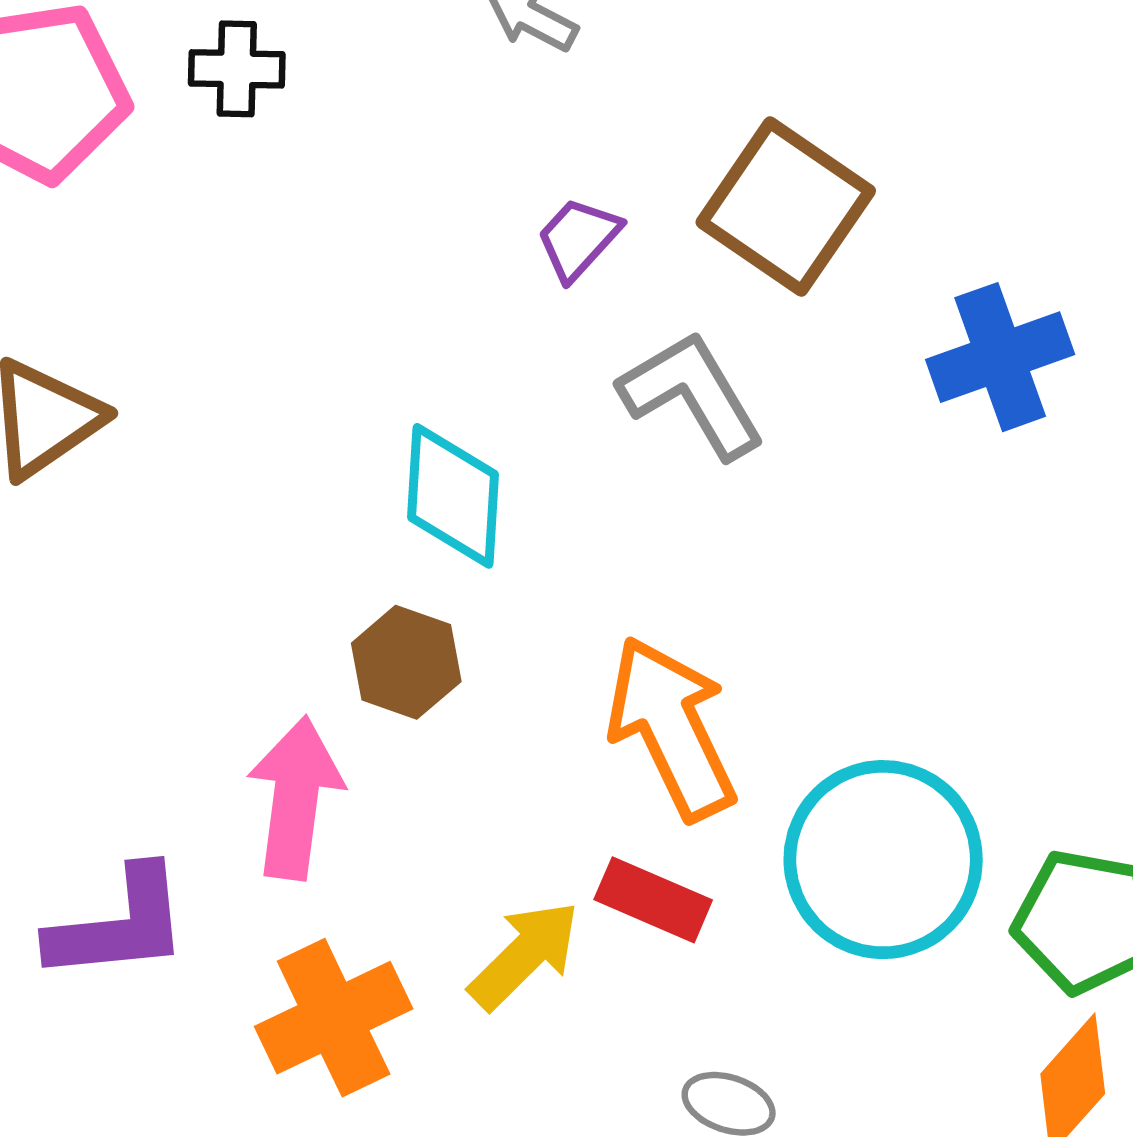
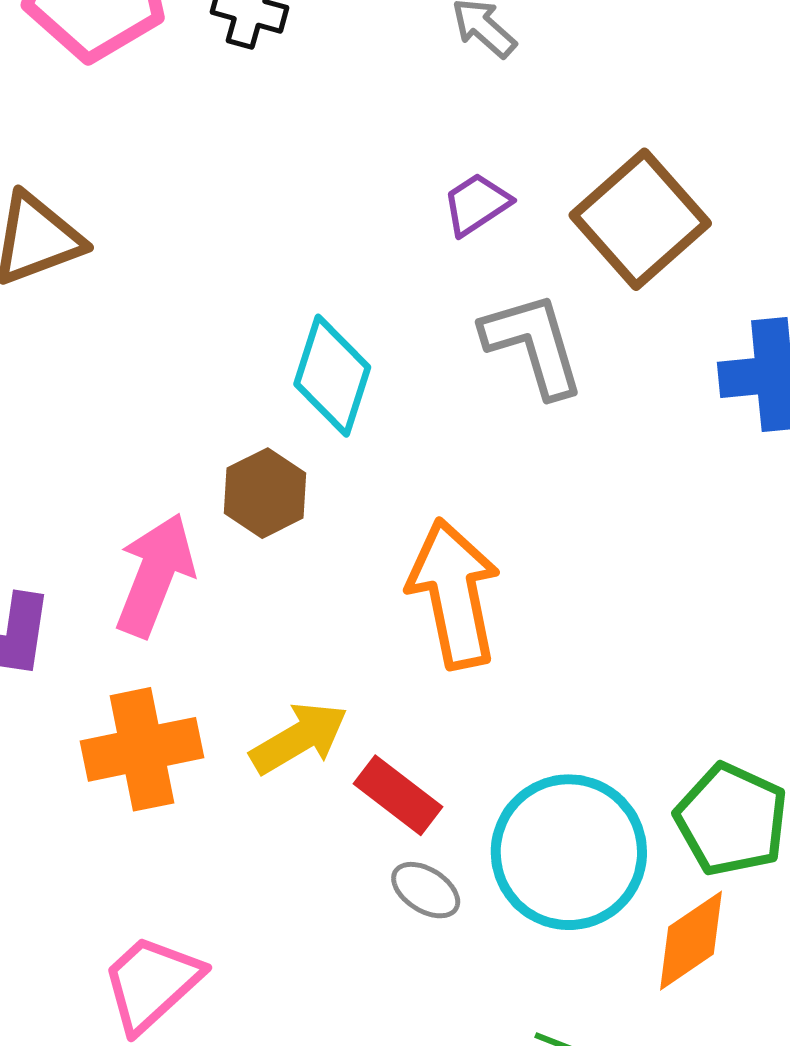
cyan circle: (883, 860) -> (569, 852), moved
red rectangle: (653, 900) -> (398, 795), moved

